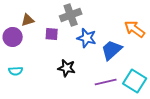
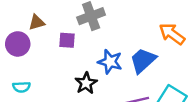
blue star: (87, 38) -> (110, 62), moved
black star: (67, 68) -> (86, 83), turned 30

